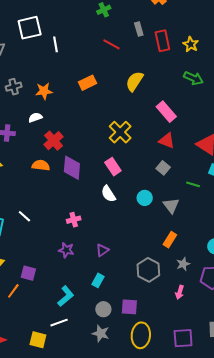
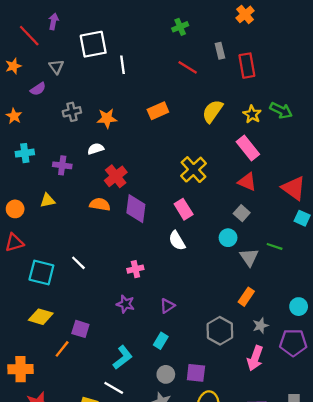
yellow star: (191, 44) -> (252, 114), moved
green line: (193, 184) -> (275, 246), moved
cyan circle: (145, 198) -> (228, 238), moved
pink arrow: (180, 292) -> (255, 358), size x1.5
white line: (59, 323) -> (114, 388), turned 48

